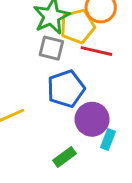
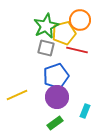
purple circle: (92, 119) -> (57, 97), moved

